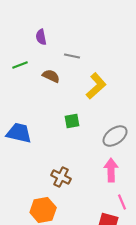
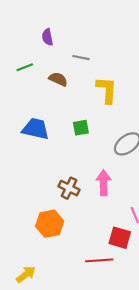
yellow L-shape: (96, 86) -> (107, 90), turned -44
blue trapezoid: (19, 133) -> (36, 129), moved
pink arrow: (111, 170) -> (104, 183), moved

